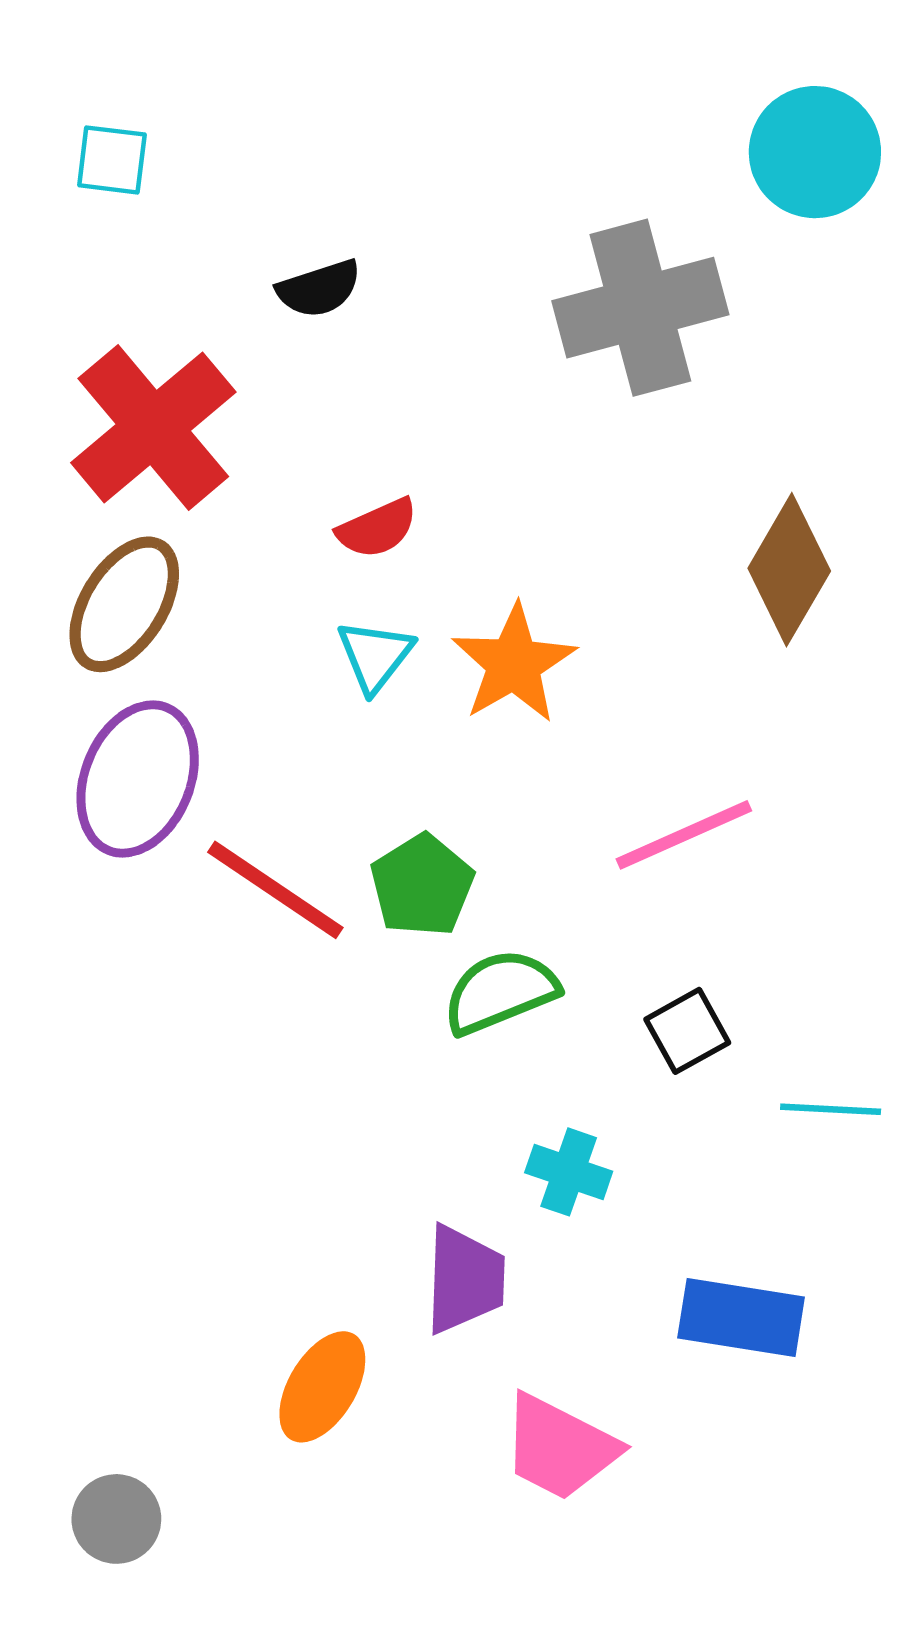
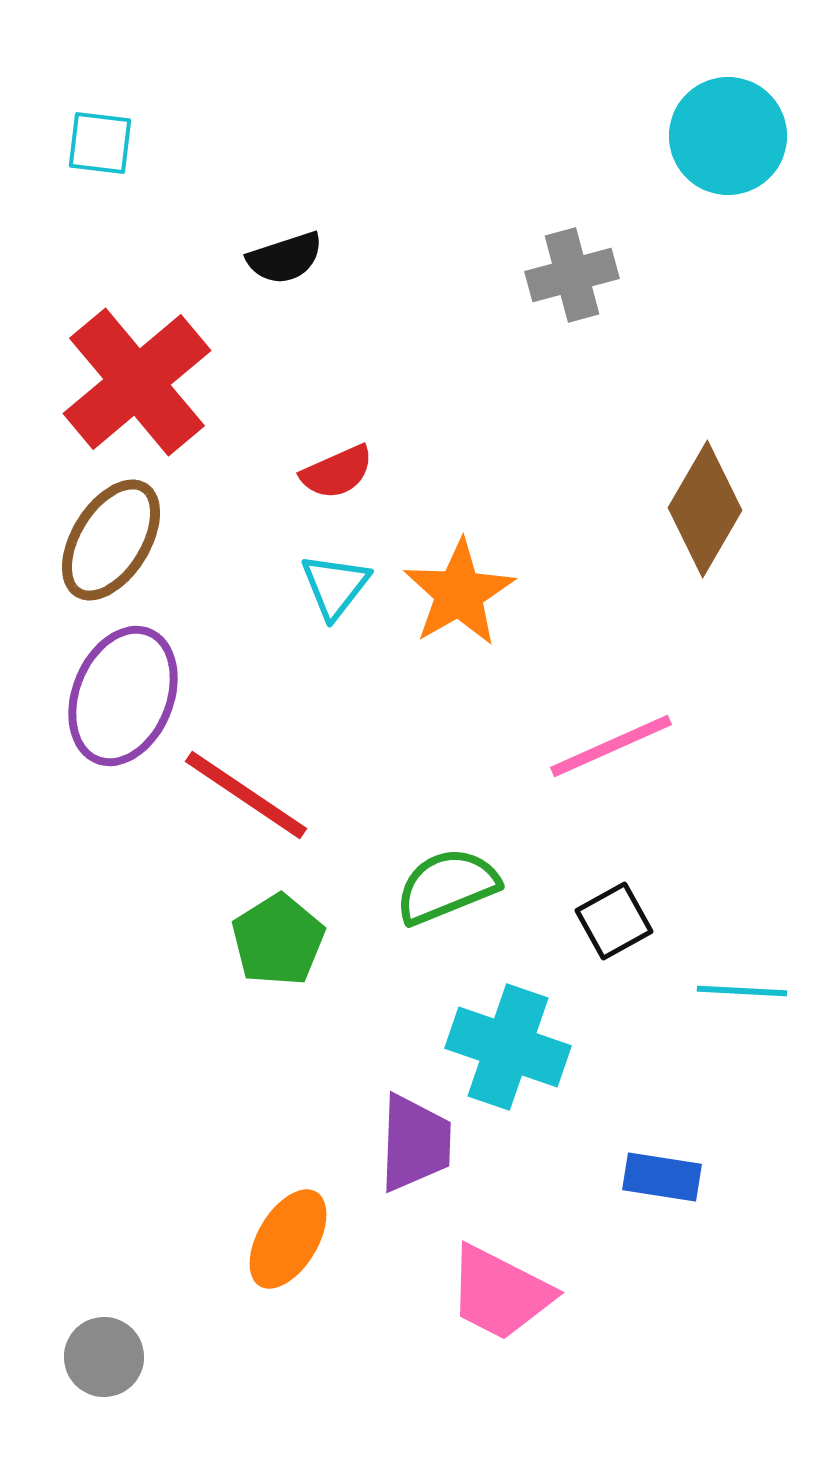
gray cross: (640, 308) -> (572, 275), size x0.6
green pentagon: (422, 885) -> (278, 940), moved
cyan cross: (569, 1172) -> (508, 1047), size x1.6
blue rectangle: (741, 1317) -> (662, 1177), size x0.7

